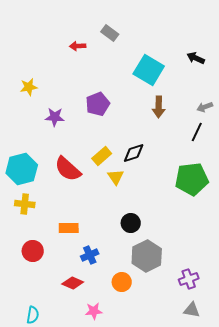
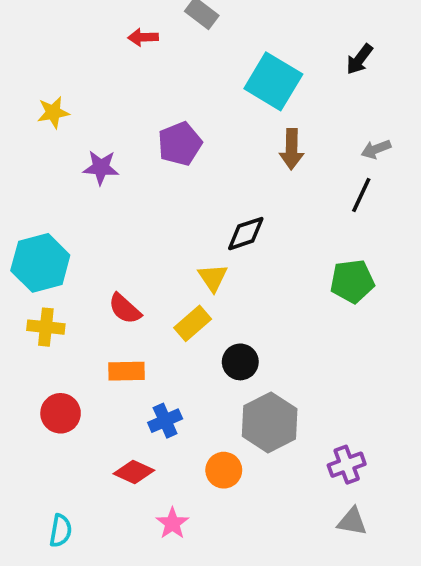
black arrow: (196, 58) -> (359, 59), turned -78
yellow rectangle: (102, 156) -> (193, 323), moved
red semicircle: (68, 169) -> (125, 309), moved, size x0.7
green pentagon: (192, 179) -> (352, 281), size x0.7
pink star: (94, 311) -> (172, 523), turned -30

